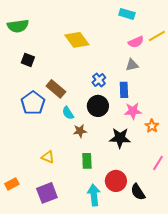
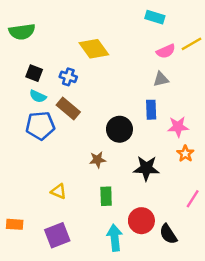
blue cross: (99, 80) -> (68, 77), moved, turned -32
blue pentagon: (33, 103) -> (40, 126), turned 30
pink star: (133, 111) -> (178, 127), moved
cyan semicircle: (68, 113) -> (38, 96), moved, turned -32
orange rectangle: (12, 184) -> (15, 224), turned 32

